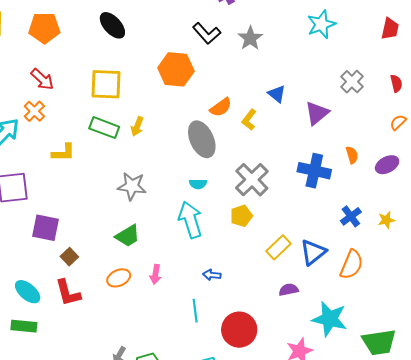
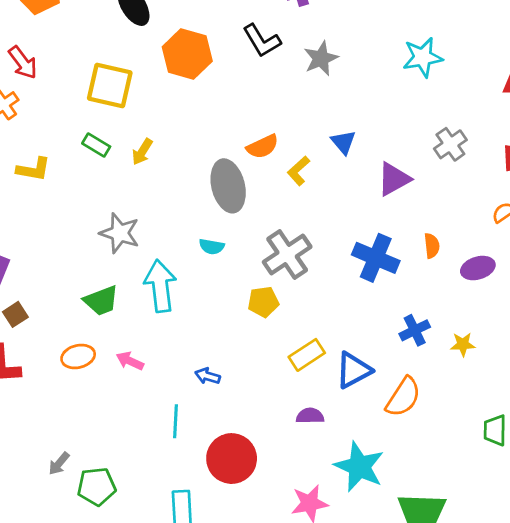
orange hexagon: (176, 69) -> (187, 54), moved
green rectangle: (104, 128) -> (96, 145), size x0.7
cyan arrow: (190, 220) -> (160, 286), moved
pink arrow: (156, 274) -> (130, 361), turned 96

